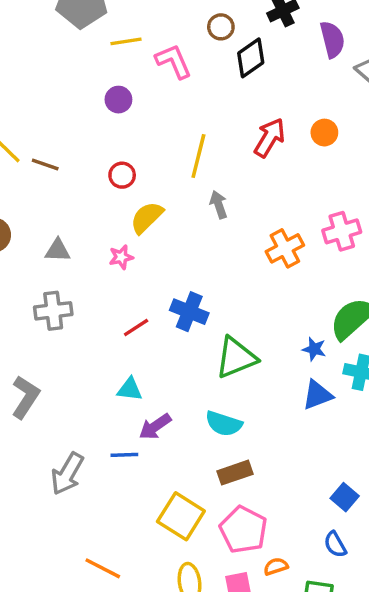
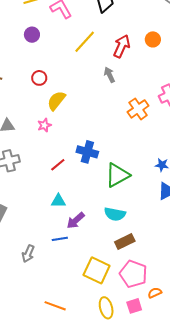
yellow line: (198, 156) -> (85, 42), moved, turned 35
gray arrow: (219, 205) -> (109, 75), moved
gray arrow: (67, 474) -> (28, 254), size x0.7

